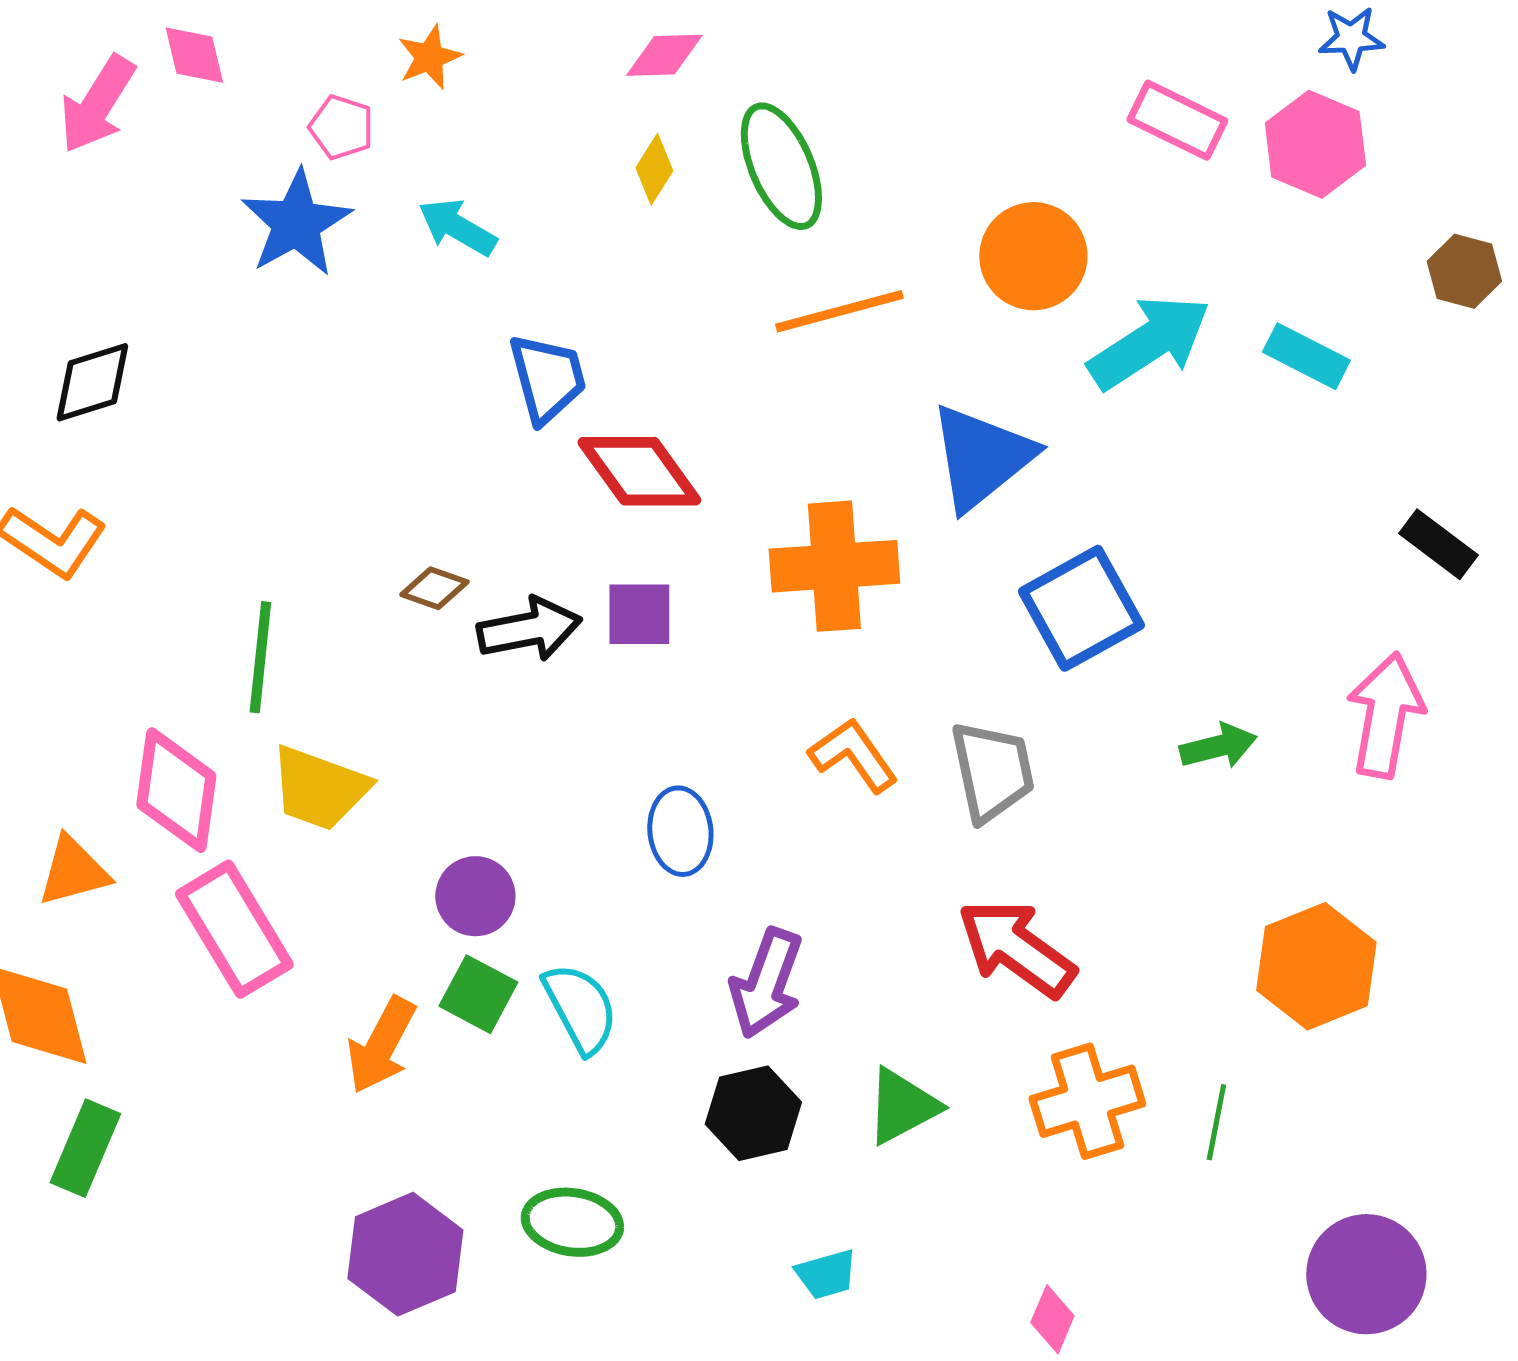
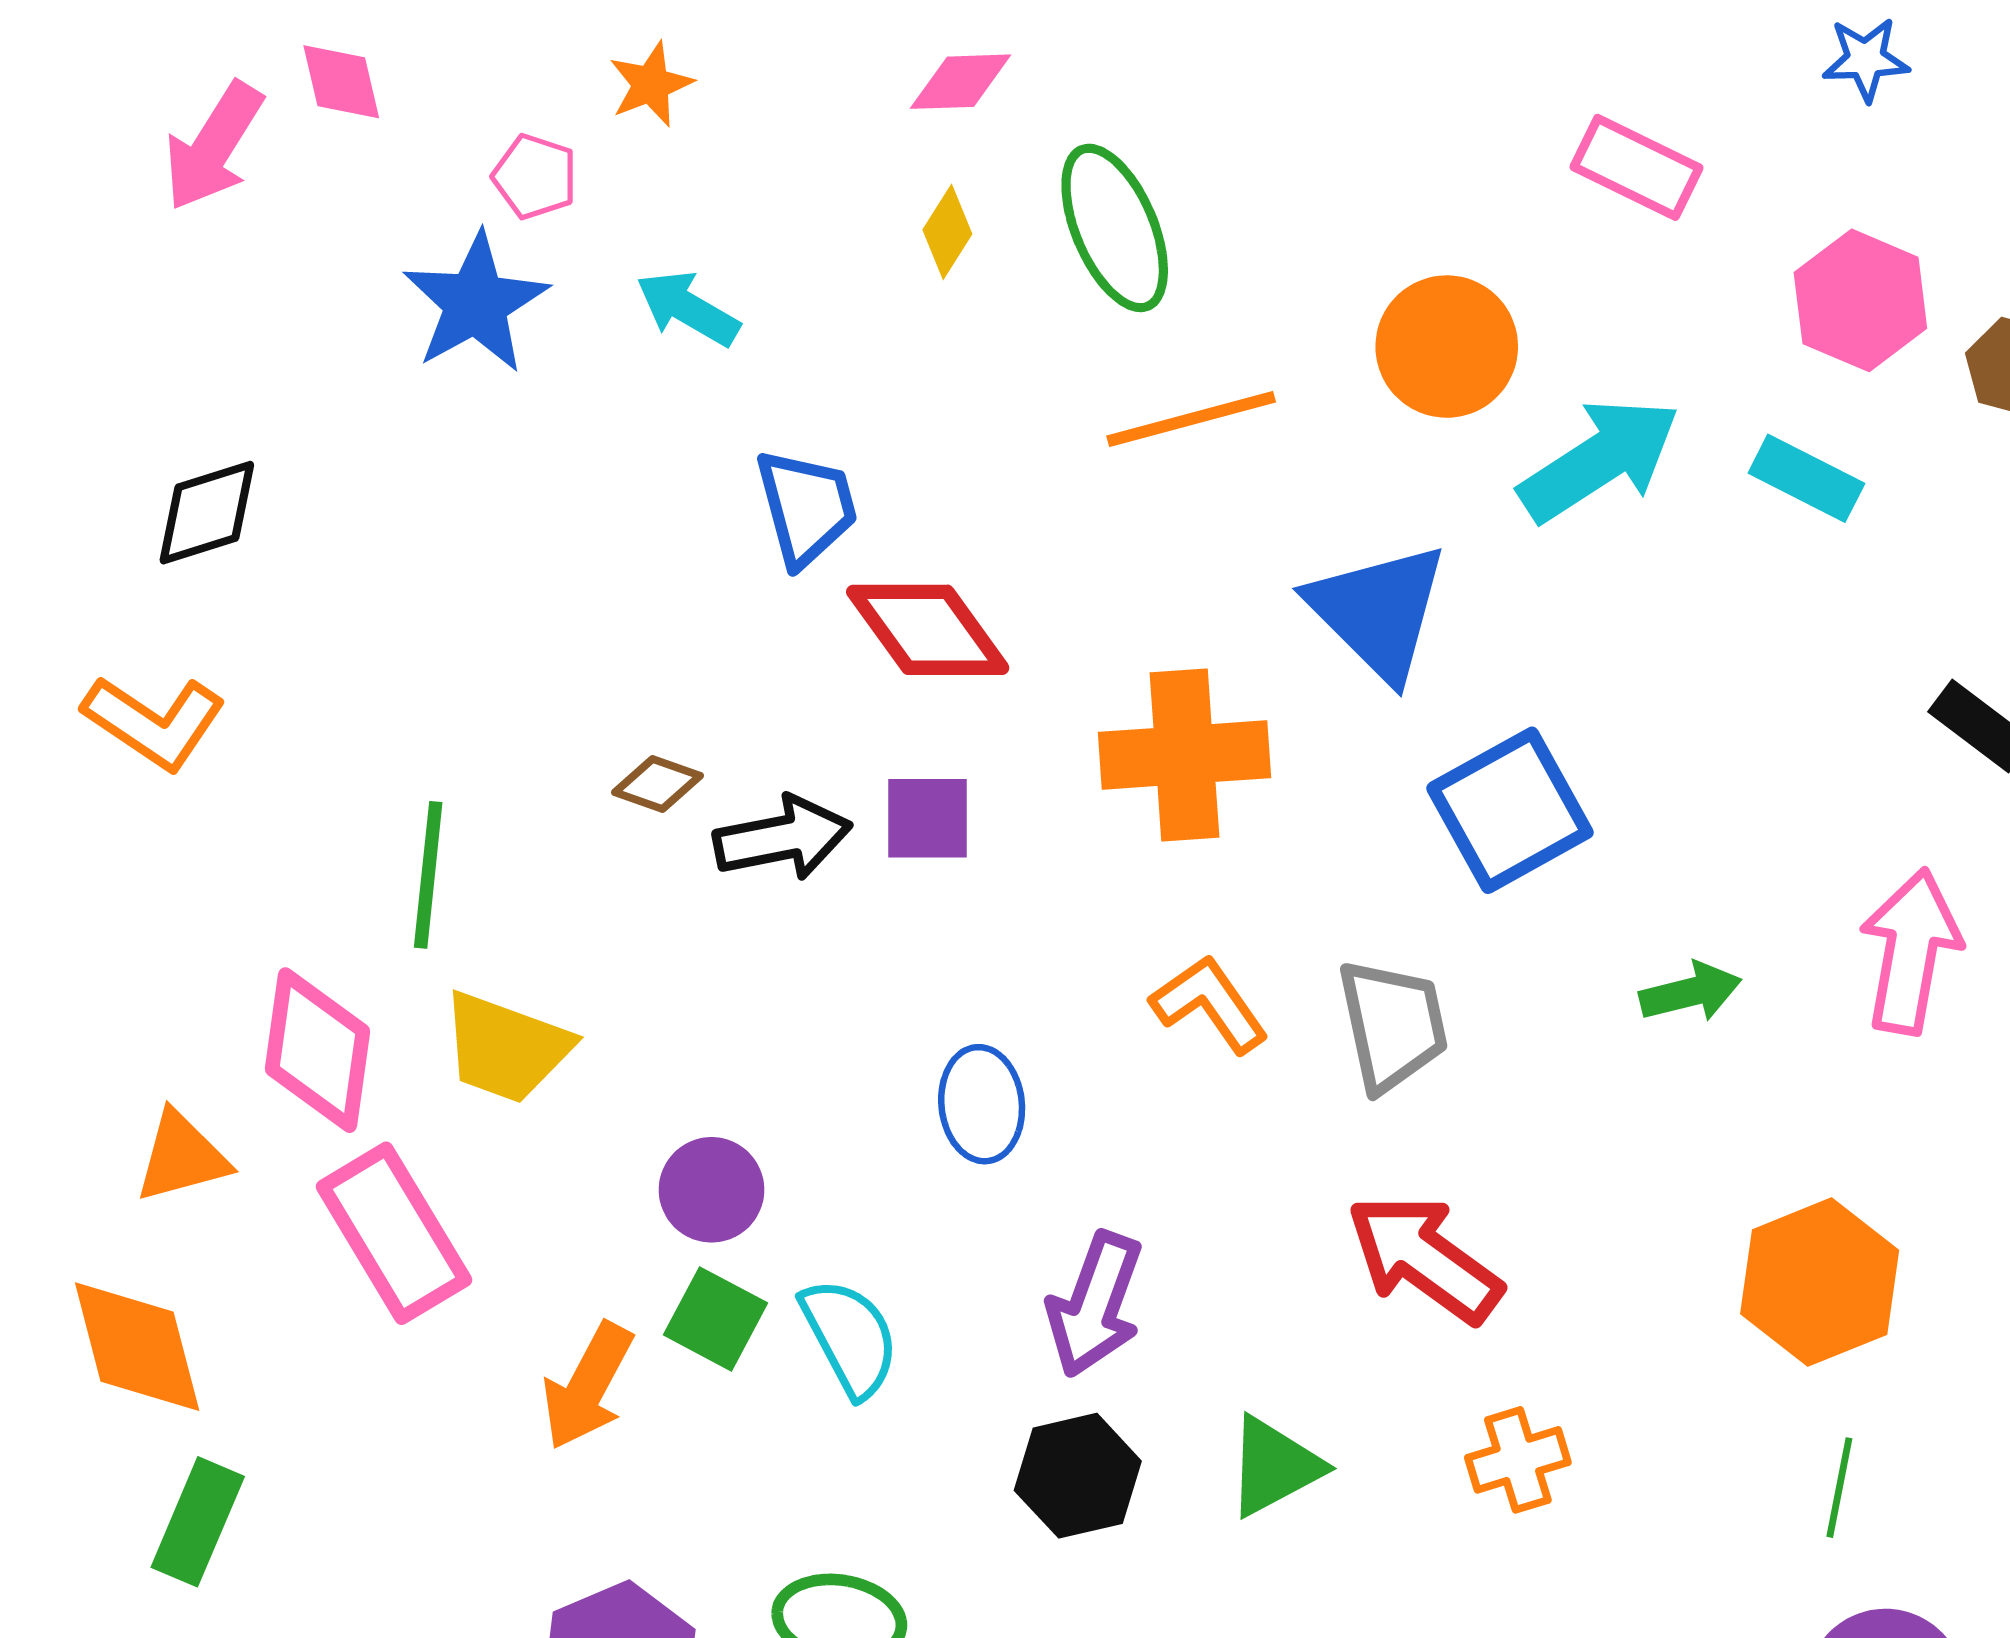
pink hexagon: (1315, 144) -> (1860, 300), moved
blue triangle: (981, 457) -> (1378, 611), turned -36
orange cross: (1087, 1101) -> (1518, 1460), size x0.7
green line: (1216, 1122) -> (1839, 1488), moved

